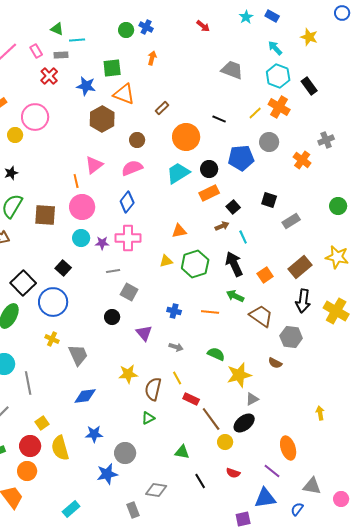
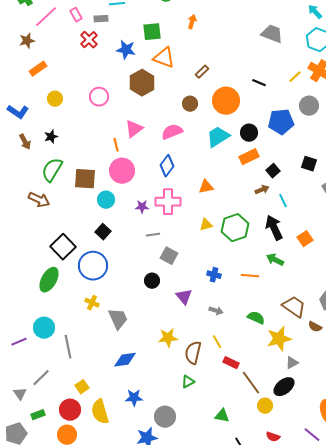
pink circle: (35, 117) -> (99, 97), moved, size x0.7
brown circle: (137, 140) -> (190, 104), moved
orange triangle: (179, 231) -> (206, 187), moved
cyan circle: (81, 238) -> (106, 200), moved
brown trapezoid: (261, 316) -> (294, 307), moved

